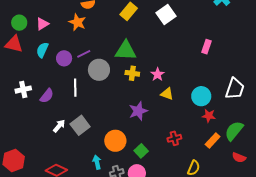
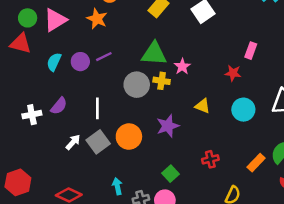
pink triangle: (42, 24) -> (55, 20), size x1.5
cyan semicircle: (42, 50) -> (54, 62), moved
gray circle: (99, 70) -> (137, 85), moved
pink star: (157, 74) -> (182, 66), moved
white line: (75, 88) -> (97, 108), moved
white cross: (23, 90) -> (32, 115), moved
red star: (209, 116) -> (233, 73), moved
orange circle: (115, 141) -> (129, 137), moved

